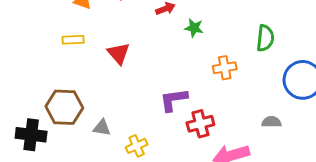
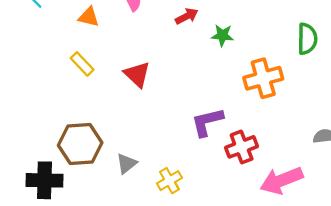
yellow rectangle: (73, 40) -> (82, 64), turned 55
orange cross: (225, 68) -> (263, 78), size x1.4
gray triangle: (102, 128) -> (126, 164), turned -42

